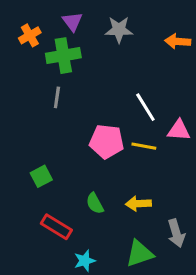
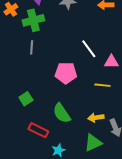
yellow line: (144, 146) -> (102, 85), moved
green semicircle: (95, 203) -> (62, 113), size x1.5
yellow arrow: (138, 204) -> (96, 118), moved

